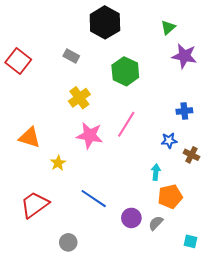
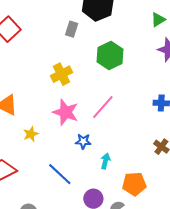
gray rectangle: (71, 56) -> (72, 29), moved, turned 70
blue star: (169, 141) -> (83, 141), moved
cyan arrow: (156, 172) -> (105, 161), moved

